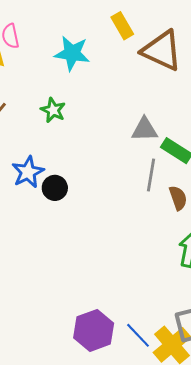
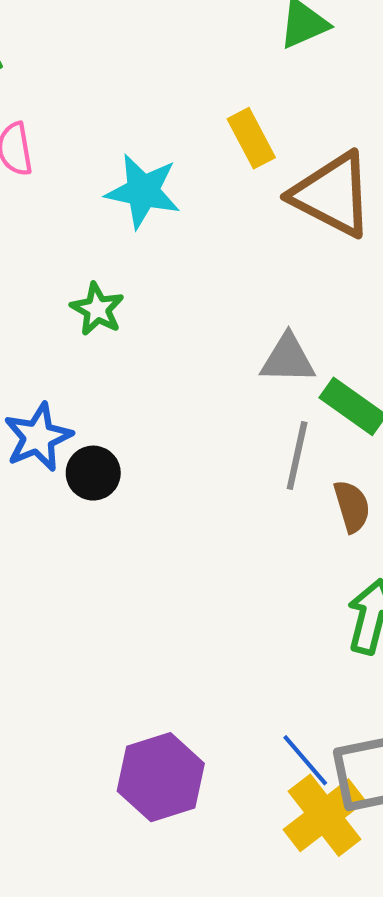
blue line: (138, 335) -> (305, 760), moved

